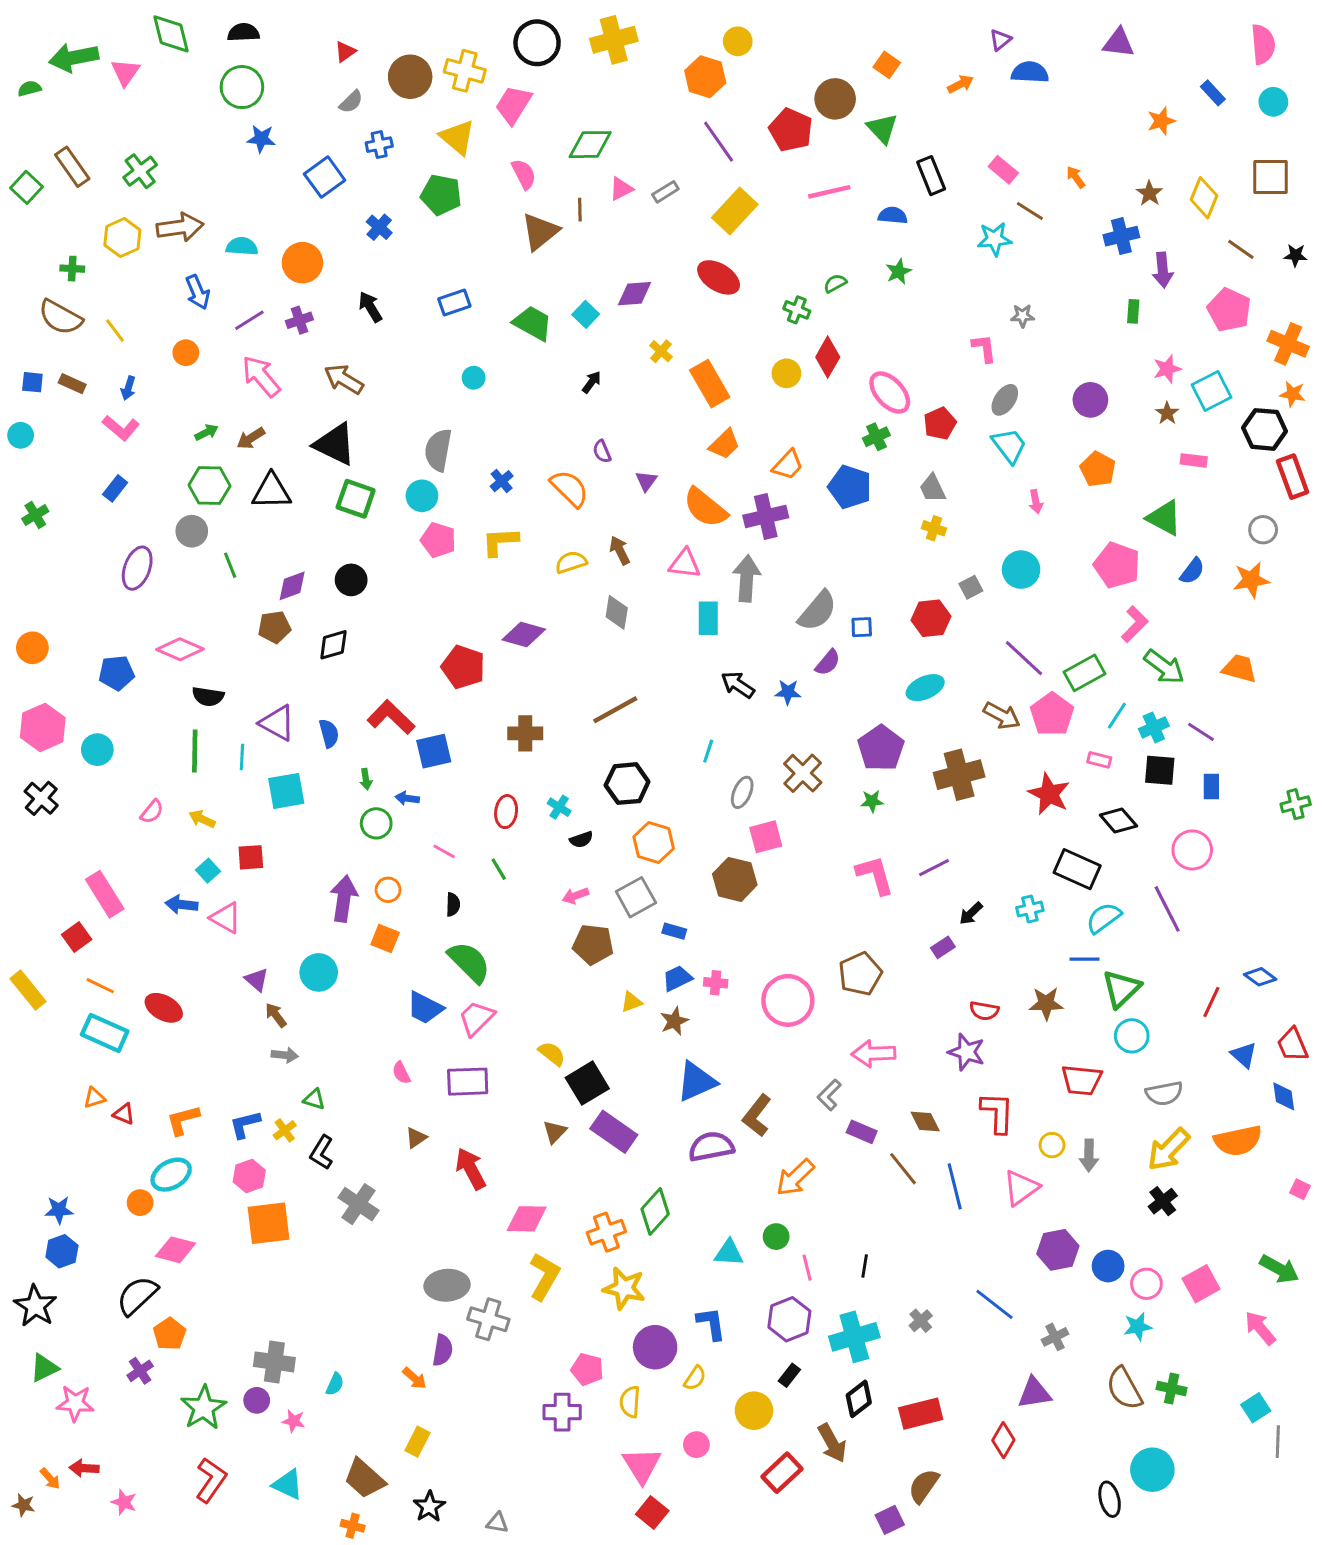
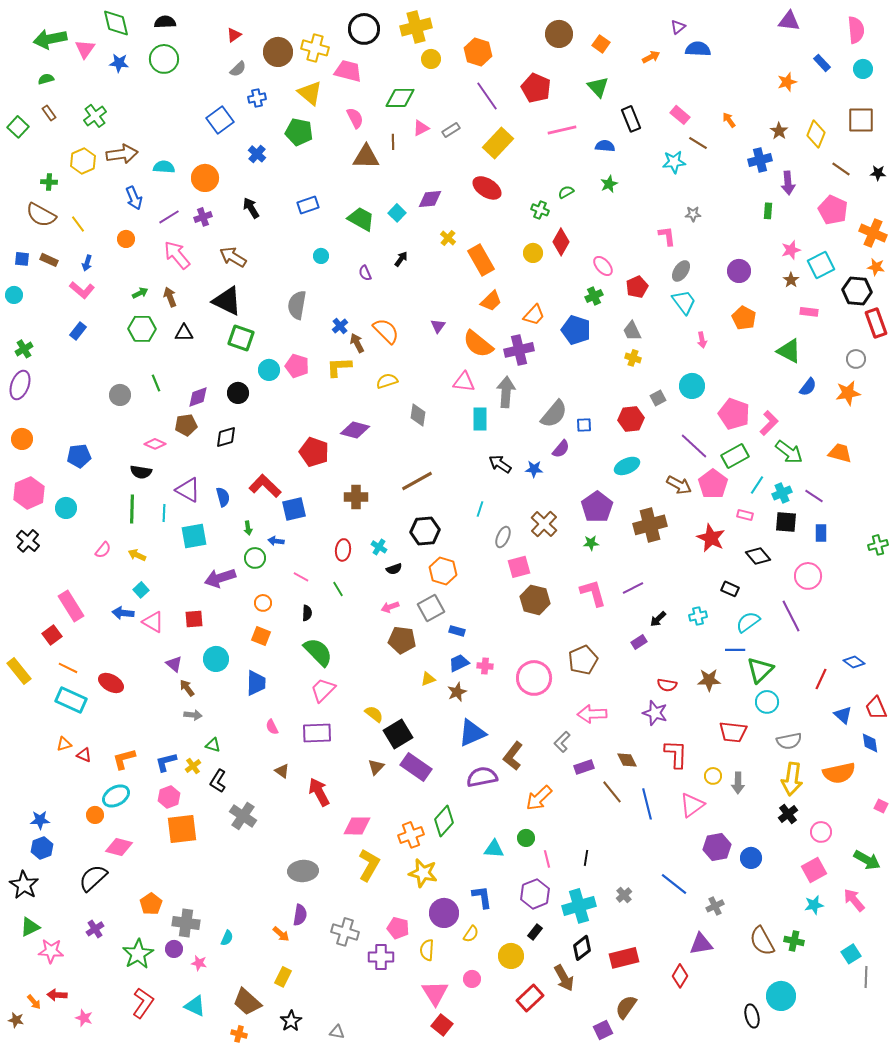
yellow circle: (738, 41) -> (431, 59), moved
purple triangle: (1118, 43) -> (789, 21), moved
green semicircle: (29, 89) -> (46, 79), moved
brown circle: (835, 99) -> (559, 34), moved
pink trapezoid: (513, 105) -> (348, 71), turned 72
blue star: (261, 139) -> (119, 63), moved
brown rectangle: (72, 167) -> (49, 113), size x0.6
brown triangle: (540, 232) -> (366, 157), turned 40
pink ellipse: (890, 393) -> (603, 266), size x0.7
brown arrow: (251, 438) -> (170, 297), turned 102
purple semicircle: (602, 452) -> (365, 273), moved
black triangle: (271, 491) -> (184, 333), size x0.7
cyan circle: (422, 496) -> (269, 370), moved
gray circle: (192, 531) -> (120, 395), moved
brown arrow: (620, 550) -> (357, 343), moved
pink pentagon: (1117, 565) -> (734, 414), moved
purple ellipse: (137, 568) -> (20, 385), moved
pink diamond: (180, 649) -> (155, 444), moved, size x0.7
red square: (251, 857) -> (194, 619), moved
black rectangle: (1077, 869) -> (730, 589), size x0.6
brown hexagon: (735, 879) -> (535, 600), moved
purple arrow: (344, 899) -> (220, 578), moved, turned -116
blue trapezoid: (425, 1008) -> (256, 683), moved, turned -116
purple rectangle: (862, 1132) -> (584, 767), turned -42
brown triangle: (416, 1138) -> (282, 771), turned -49
yellow arrow: (1169, 1149) -> (792, 779), turned -36
pink circle: (1146, 1284) -> (821, 832), moved
gray cross: (488, 1319) -> (345, 932), moved
cyan star: (1138, 1327) -> (814, 905), moved
orange pentagon: (170, 1334) -> (151, 904), moved

